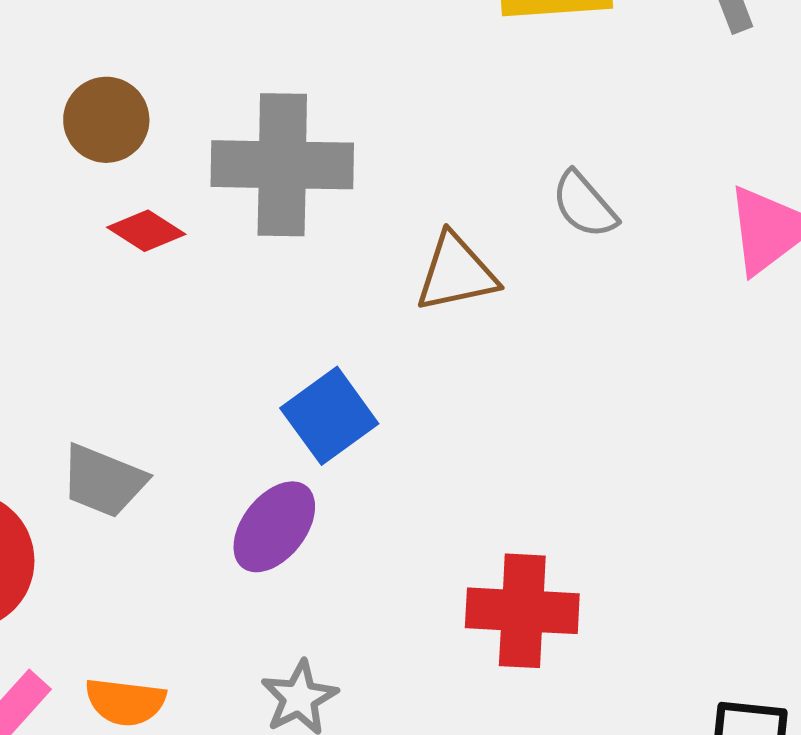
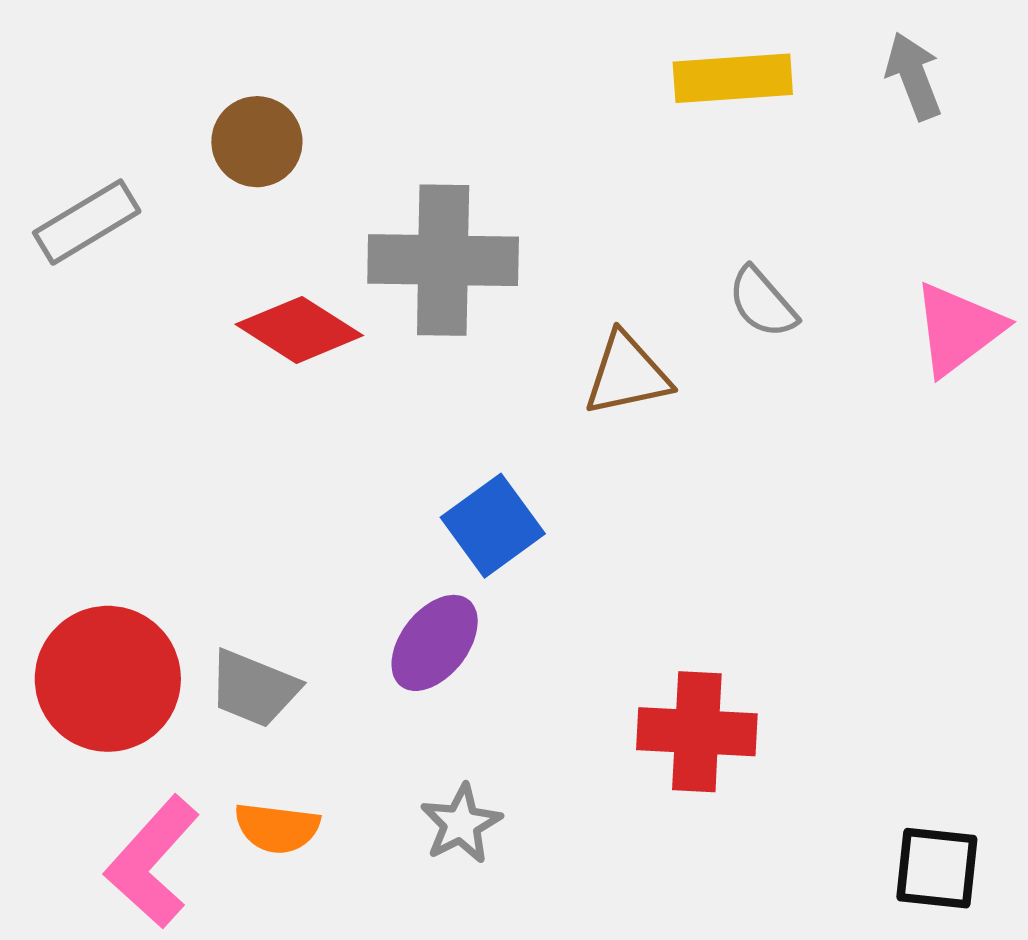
brown circle: (106, 120) -> (257, 142), moved
red diamond: (146, 231) -> (299, 330), size x1.5
gray trapezoid: (103, 481) -> (254, 688), moved

